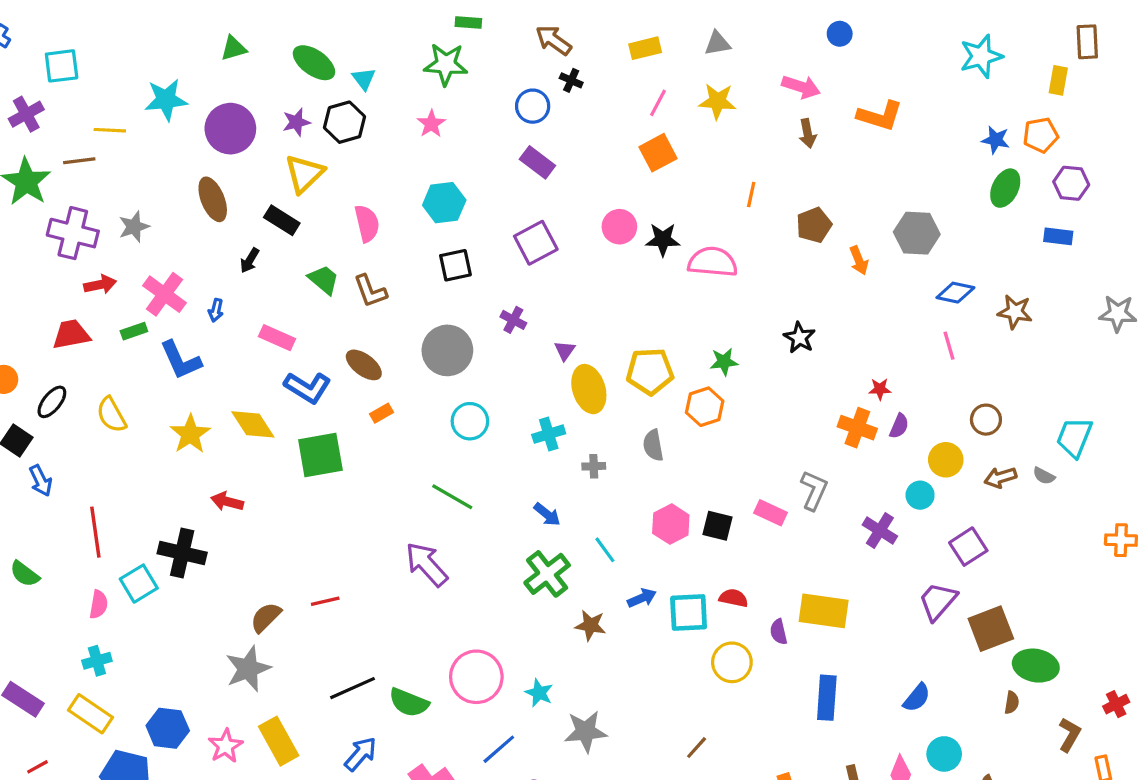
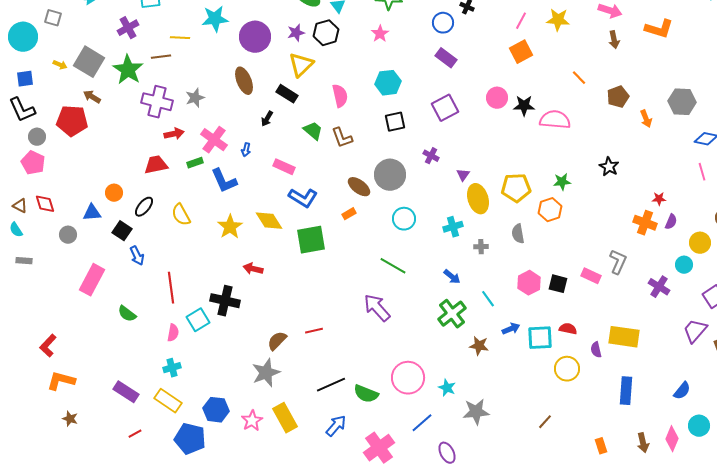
orange line: (751, 195) -> (579, 78), turned -56
brown ellipse: (364, 365) -> (359, 187), moved

